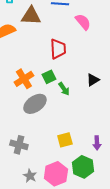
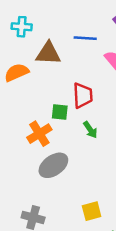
green square: (49, 77) -> (60, 112), moved, turned 32
green arrow: (64, 89) -> (90, 130), moved

